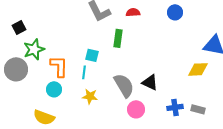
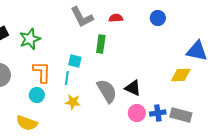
green star: (34, 49) -> (30, 39), moved
pink circle: (136, 109) -> (137, 113), moved
gray rectangle: (198, 109) -> (181, 115), size x1.5

